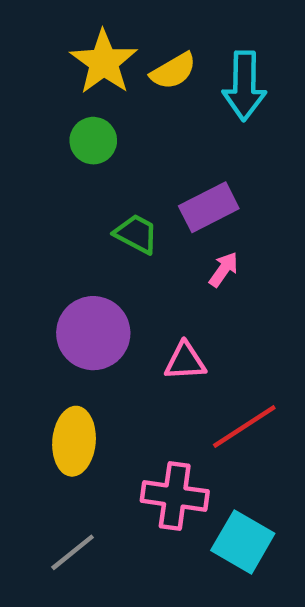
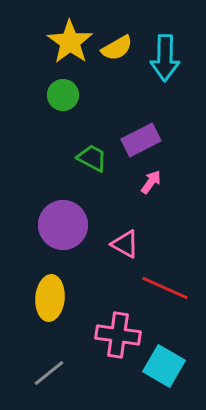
pink triangle: (185, 361) -> (125, 244), turned 32
red line: (244, 426) -> (165, 288), turned 57

